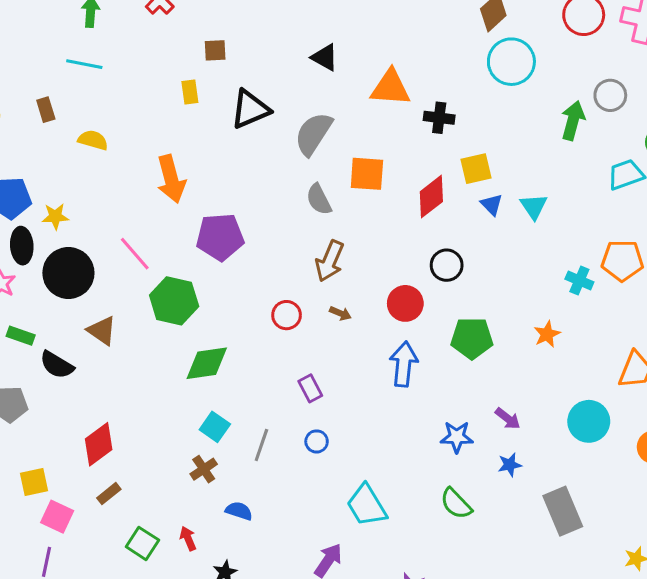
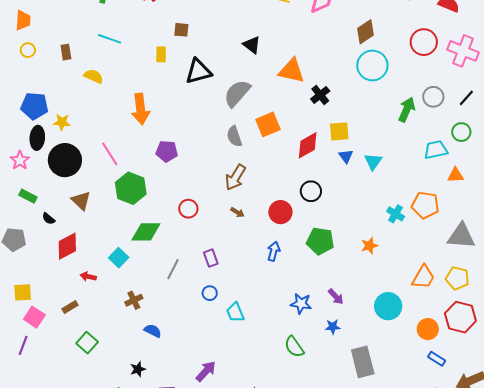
cyan line: (84, 64) -> (110, 39), moved
black cross: (439, 118) -> (320, 95), turned 36
orange square: (367, 174) -> (268, 124), turned -35
purple pentagon: (220, 237) -> (167, 151), size x0.7
red circle: (287, 315) -> (188, 209), moved
blue arrow: (404, 364) -> (274, 251), size x0.7
black semicircle: (57, 365) -> (49, 219), size x0.6
cyan square: (215, 427) -> (119, 258), moved
red diamond: (99, 444) -> (67, 246), moved
gray line: (261, 445) -> (173, 269), moved
cyan trapezoid: (367, 505) -> (235, 312), moved, size x0.7
red arrow: (188, 538) -> (88, 277), moved, turned -63

